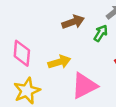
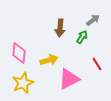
brown arrow: (73, 22) -> (60, 28), turned 114

